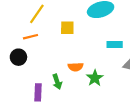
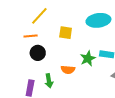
black circle: (18, 57) -> (38, 53), moved
green star: (95, 78) -> (88, 58), moved

